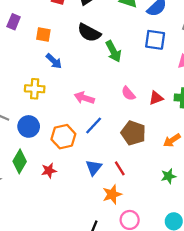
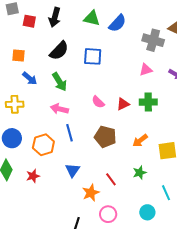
black semicircle: (89, 33) -> (59, 51), turned -70
blue square: (155, 40) -> (93, 56), moved
green arrow: (113, 51) -> (60, 82), moved
blue line: (94, 125) -> (70, 133), turned -54
red line: (120, 168) -> (111, 179), moved

